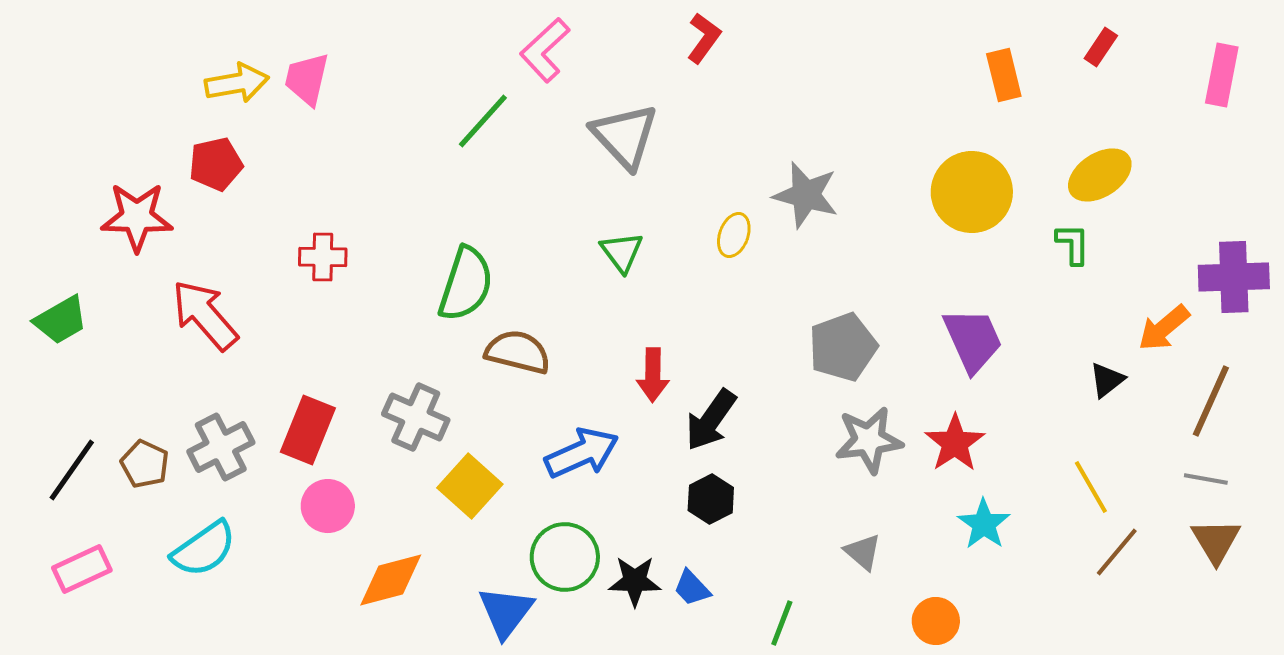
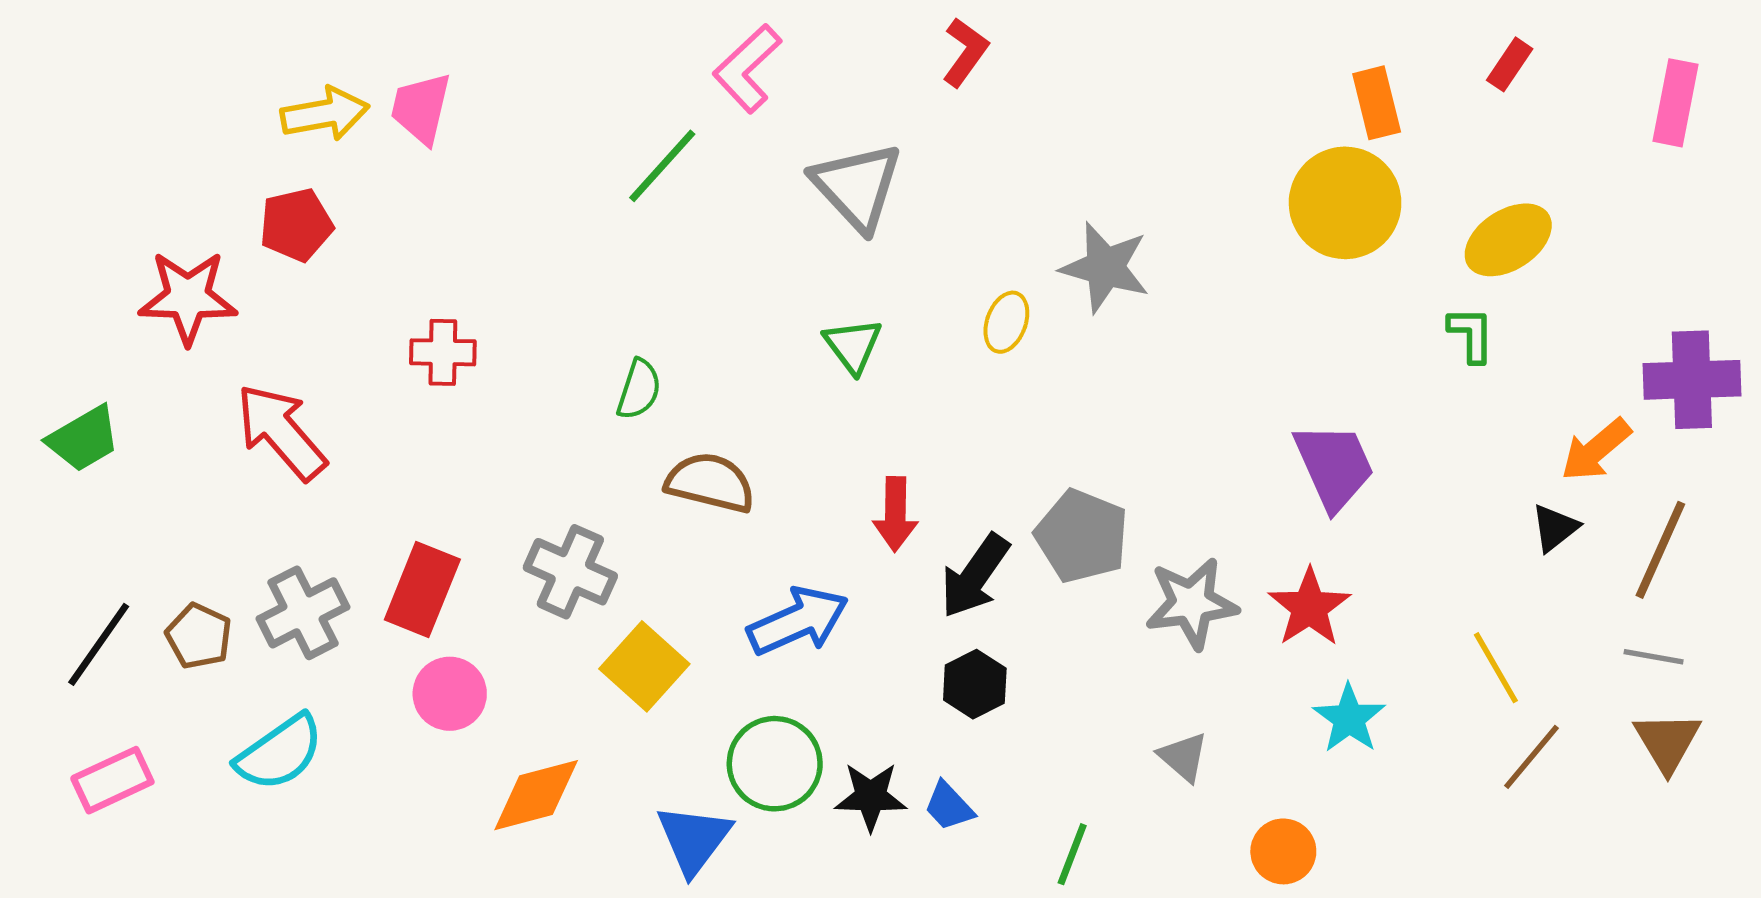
yellow circle: (972, 192) -> (1345, 203), moved
green semicircle: (466, 284) -> (639, 389), size x0.6
gray pentagon: (843, 347) -> (1082, 536), moved, turned -30
black triangle: (1107, 380) -> (1555, 528), moved

